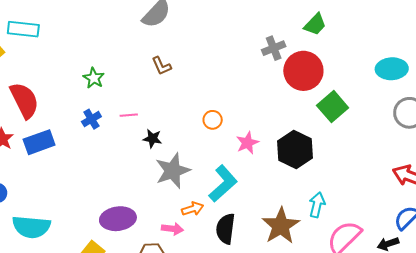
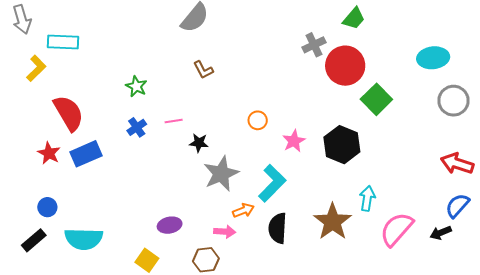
purple ellipse: (118, 219) -> (170, 225), size x0.7

